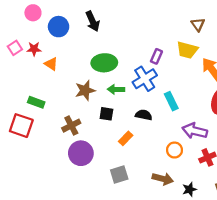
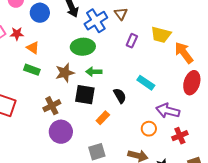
brown triangle: (198, 24) -> (121, 14), moved
blue cross: (145, 79) -> (96, 21), moved
cyan rectangle: (171, 101) -> (146, 83), turned -30
green rectangle: (36, 102) -> (32, 70), moved
black square: (106, 114) -> (85, 95), size x1.5
black semicircle: (144, 115) -> (120, 96), turned 49

